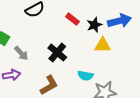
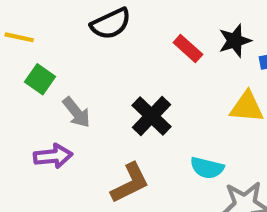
black star: (94, 25) -> (235, 41), moved

